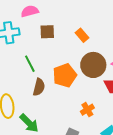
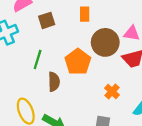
orange rectangle: (82, 35) -> (85, 14), turned 56
green line: (30, 64) -> (38, 59), turned 60

